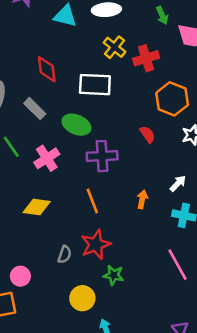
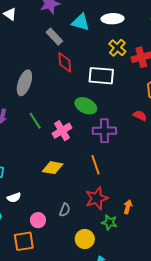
gray rectangle: (35, 109) -> (54, 37), moved
red semicircle: (147, 134) -> (140, 116), turned -32
orange arrow: (142, 199) -> (128, 207), moved
gray semicircle: (65, 254) -> (65, 210), moved

